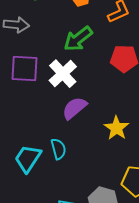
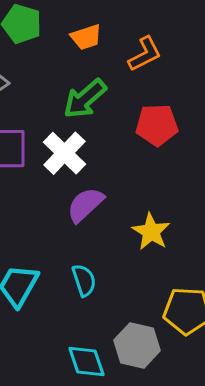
cyan semicircle: (58, 149) -> (84, 280), moved

